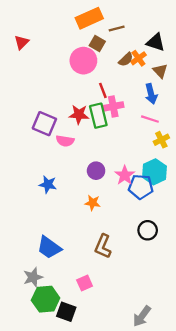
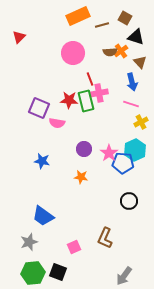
brown square: (97, 43) -> (125, 18), moved
brown semicircle: (126, 59) -> (110, 52), turned 40
brown L-shape: (103, 246) -> (105, 238), moved
green hexagon: (46, 299) -> (33, 273), moved

